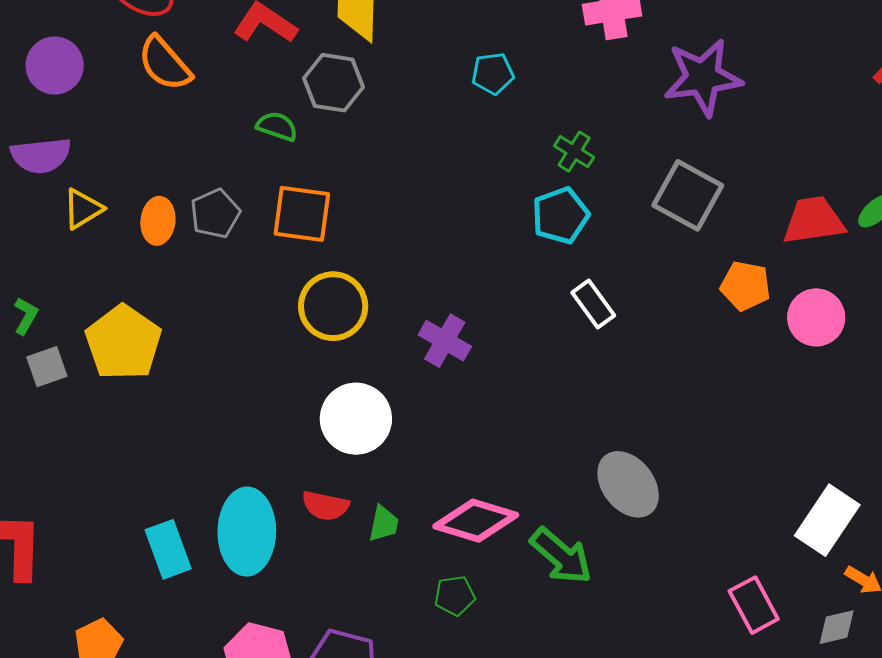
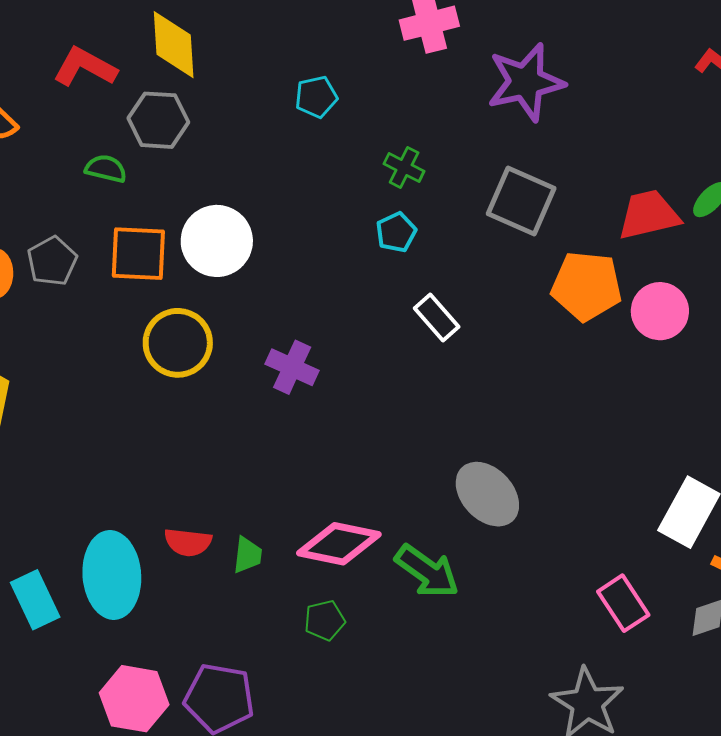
cyan pentagon: (560, 215) -> (396, 232), size x0.7
orange pentagon: (745, 286) -> (587, 286), size x1.4
white circle: (356, 419) -> (217, 241), moved

